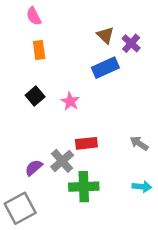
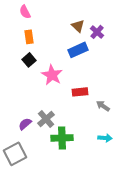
black square: (35, 96) -> (29, 60), moved
pink star: (70, 101) -> (52, 75), size x1.5
red rectangle: (86, 143) -> (80, 92), moved

